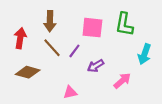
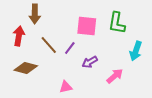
brown arrow: (50, 21) -> (35, 14), moved

